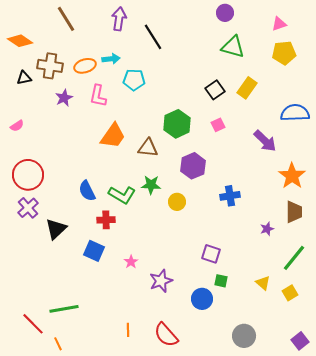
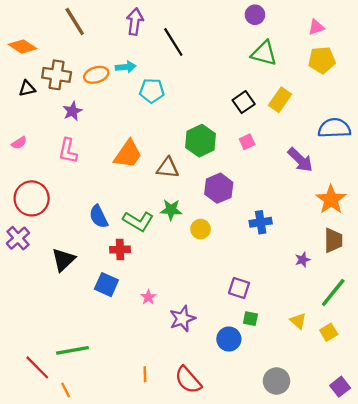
pink L-shape: (98, 96) -> (68, 151), moved
purple cross: (28, 208) -> (18, 238), moved

